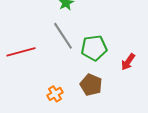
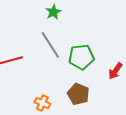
orange cross: (55, 94) -> (42, 103), turned -35

